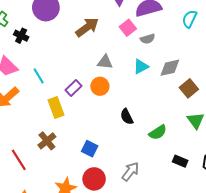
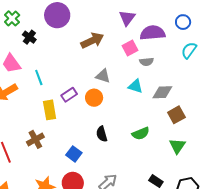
cyan triangle: (141, 66) -> (136, 86), turned 35
black semicircle: (127, 117) -> (102, 134), moved
green semicircle: (158, 132) -> (141, 133), moved

